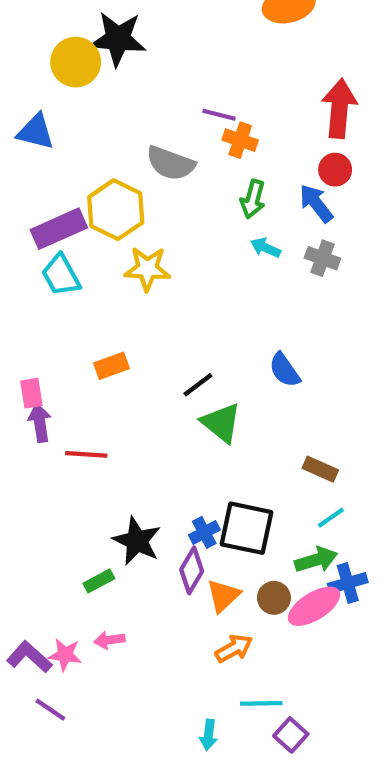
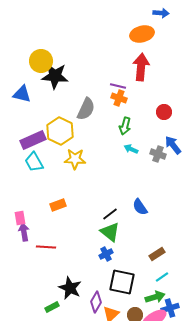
black star: (118, 39) -> (55, 76), moved
red arrow: (339, 108) -> (141, 67), moved
purple line: (219, 115) -> (118, 86), moved
gray semicircle: (171, 163) -> (86, 109), turned -85
blue arrow: (316, 203) -> (173, 145), moved
black line: (198, 385) -> (110, 214), moved
brown rectangle: (320, 469) -> (157, 254), turned -56
blue cross: (204, 532) -> (106, 254), moved

